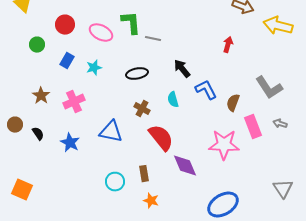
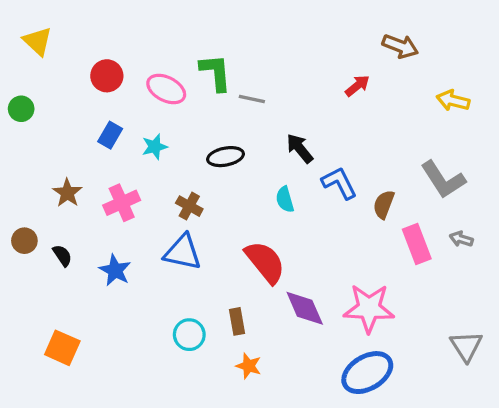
yellow arrow: (278, 26) -> (453, 101), moved, size x0.7
green circle: (37, 45) -> (21, 109), moved
red arrow: (228, 45) -> (357, 86), moved, turned 35
brown cross: (142, 109) -> (189, 206), moved
pink star: (224, 145) -> (369, 308), moved
orange square: (22, 190) -> (62, 348), moved

